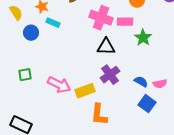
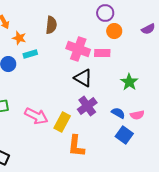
cyan rectangle: (53, 23) -> (30, 54), turned -40
green star: (143, 38) -> (129, 82), moved
black triangle: (106, 47) -> (83, 78), turned 30
yellow rectangle: (85, 91) -> (62, 122), turned -42

